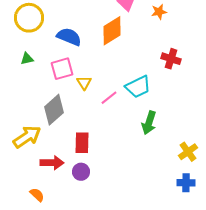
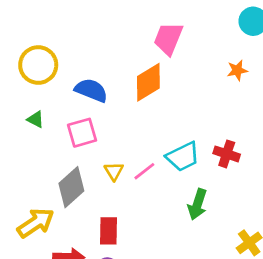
orange star: (159, 12) -> (237, 70), moved
green triangle: (27, 59) -> (36, 119), turned 40
red cross: (171, 59) -> (227, 154), moved
yellow triangle: (84, 83) -> (114, 171), moved

